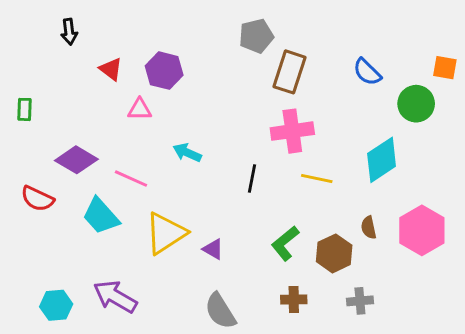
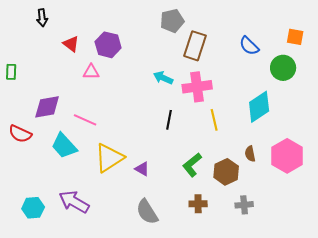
orange square: (445, 68) -> (295, 37), moved
cyan arrow: (187, 153) -> (163, 78), moved
purple diamond: (76, 160) -> (47, 107), turned -40
yellow line: (317, 179) -> (214, 120), turned 65

